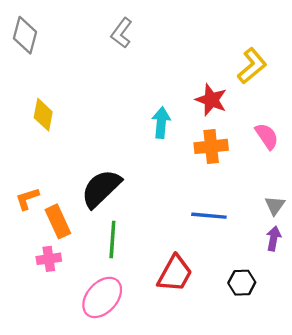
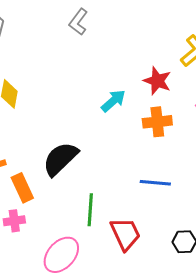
cyan arrow: (161, 123) -> (113, 101), turned 44
green line: (112, 240) -> (90, 210), moved
red trapezoid: (175, 274) -> (125, 234), turned -54

